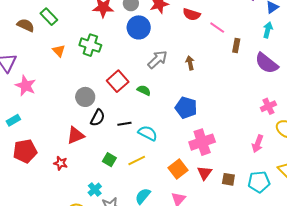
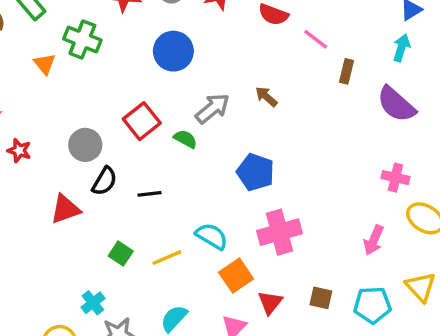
blue circle: (139, 27) -> (173, 51), moved
green cross: (90, 45) -> (82, 39), moved
gray arrow: (157, 60) -> (213, 108), moved
brown arrow: (190, 63) -> (266, 97), turned -40
pink cross: (268, 106) -> (395, 178), turned 35
cyan semicircle: (148, 133) -> (212, 236), moved
red star: (61, 163) -> (19, 151), moved
red triangle: (205, 173) -> (270, 303), moved

